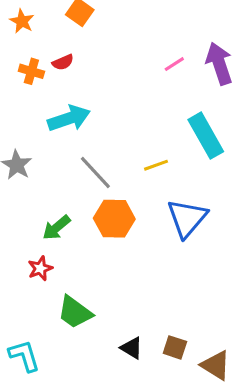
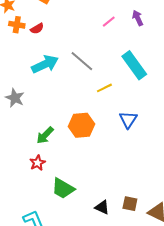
purple arrow: (219, 64) -> (138, 18), size x0.6
orange cross: (31, 71) -> (17, 25), moved
gray line: (95, 173) -> (82, 61), moved
blue triangle: (187, 218) -> (128, 120), size x0.7

